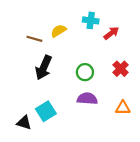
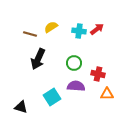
cyan cross: (91, 20) -> (79, 31), moved
red cross: (121, 69) -> (98, 74), moved, turned -32
cyan square: (46, 111) -> (52, 97), moved

